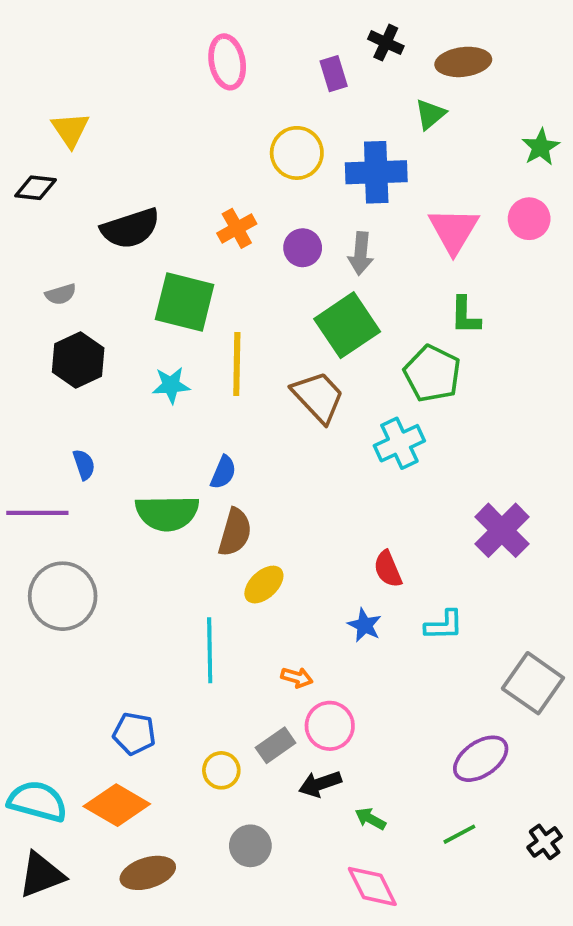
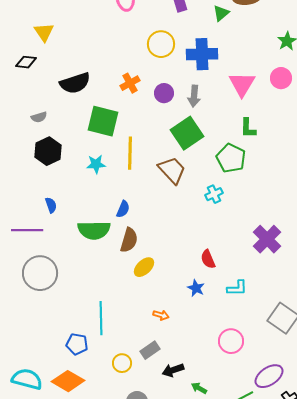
green triangle: (430, 114) -> (221, 13), moved
cyan cross: (399, 443) -> (214, 194), size x0.7
cyan line: (210, 650) -> (101, 318), moved
pink circle: (330, 726) -> (231, 341), moved
purple ellipse: (481, 759) -> (269, 376), moved

